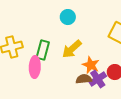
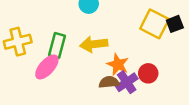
yellow arrow: (72, 49) -> (94, 44), turned 35
pink ellipse: (35, 67) -> (47, 67), turned 40

